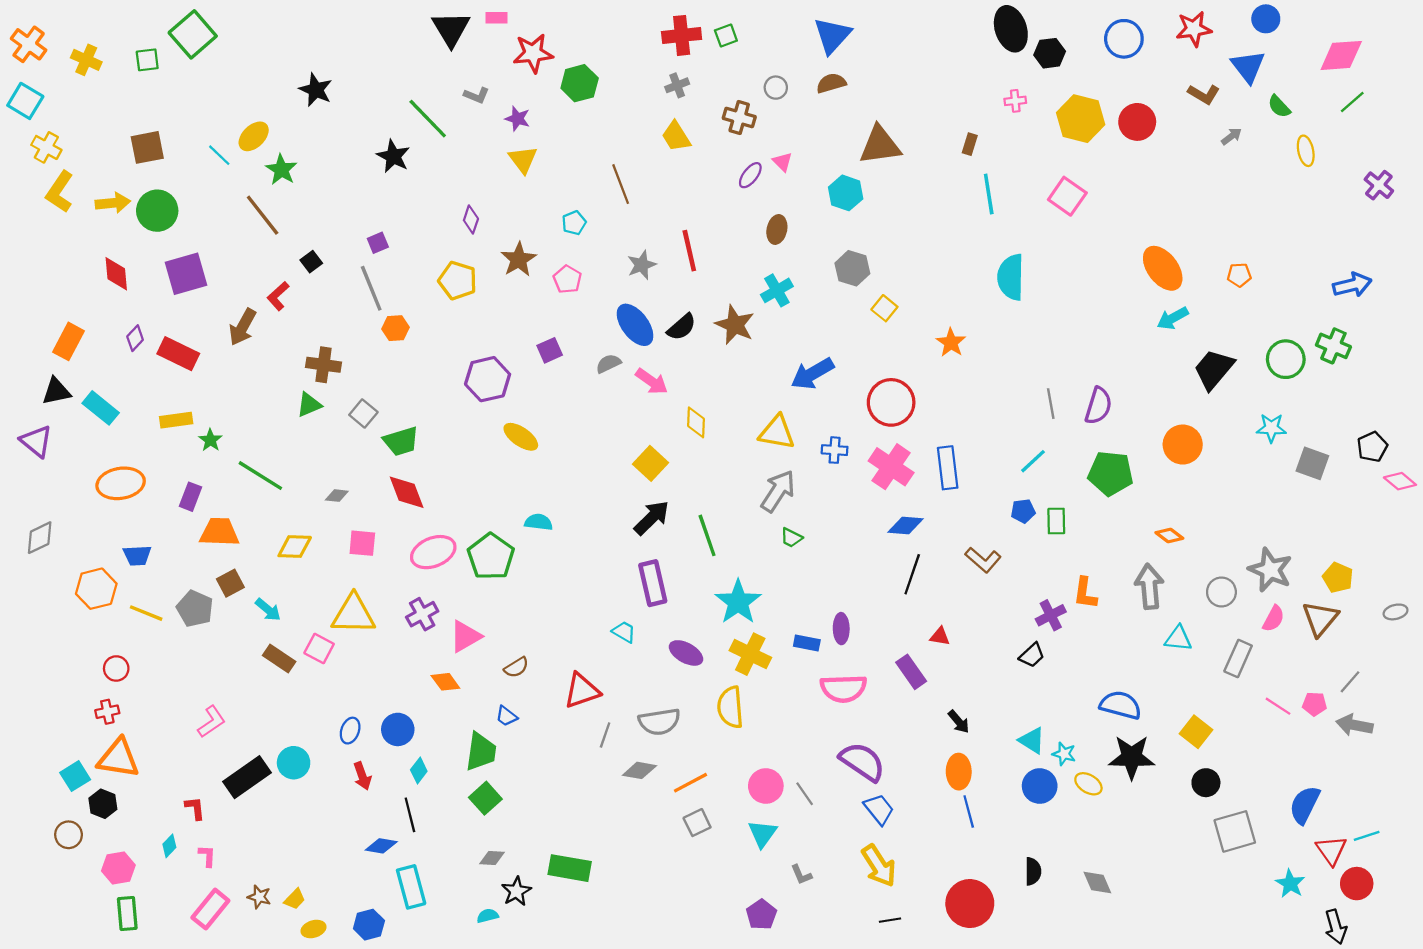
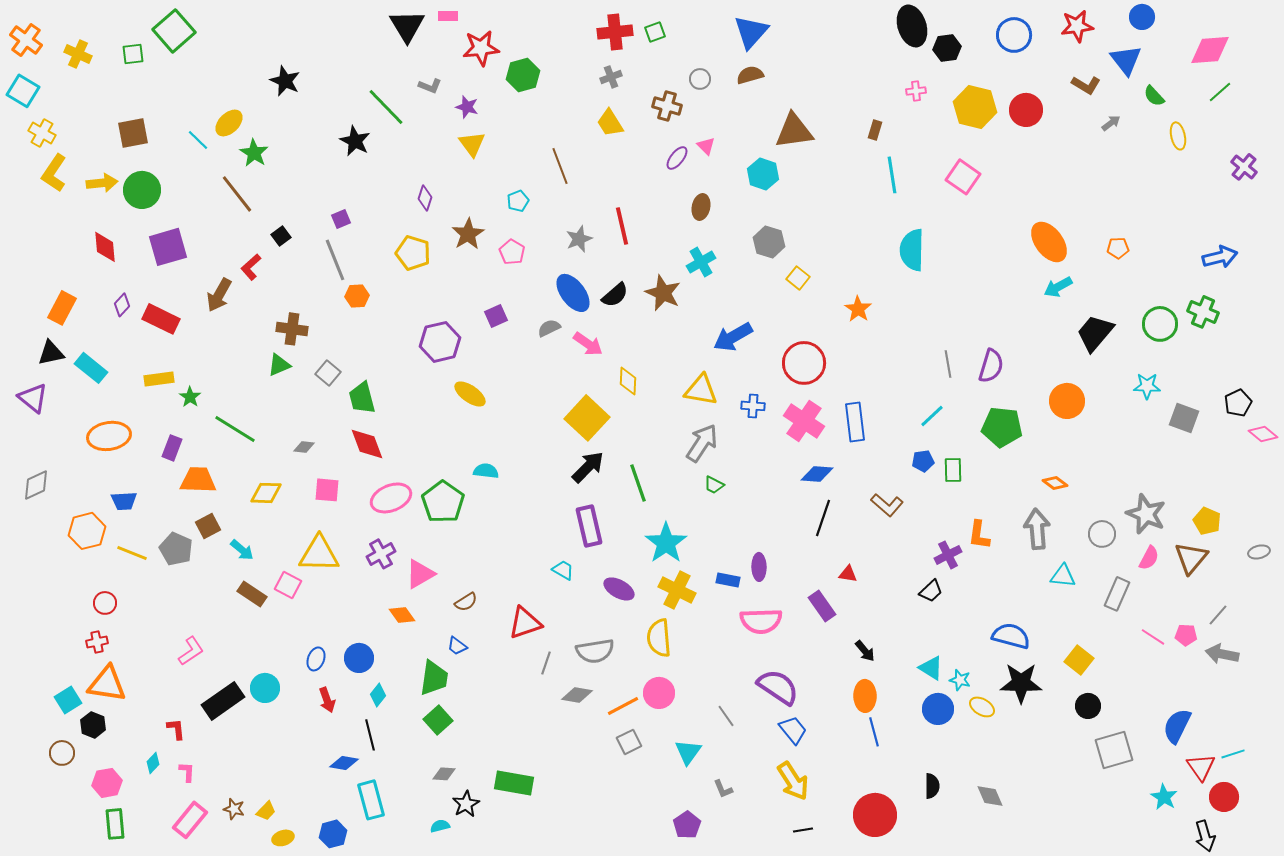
green trapezoid: (401, 441) -> (362, 398), turned 92
yellow square: (651, 463) -> (587, 418), size x1.4
pink circle: (766, 786) -> (659, 693), moved

